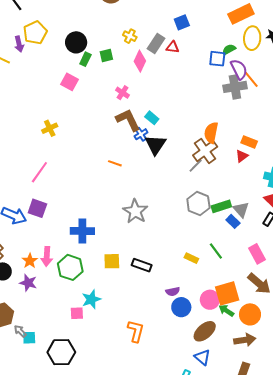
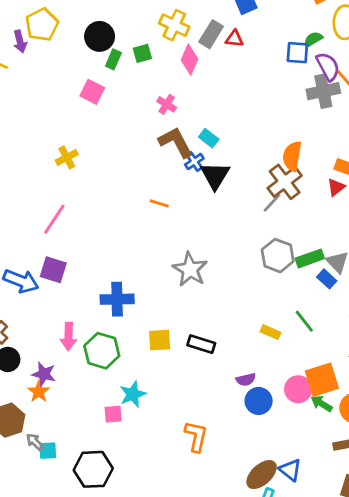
yellow cross: (130, 36) -> (174, 25), size x1.5
orange star: (30, 261) -> (39, 392), moved
brown ellipse: (205, 331) -> (262, 475), moved

